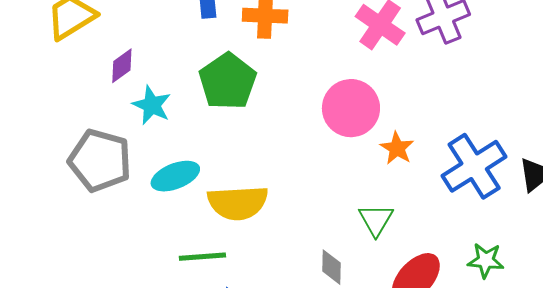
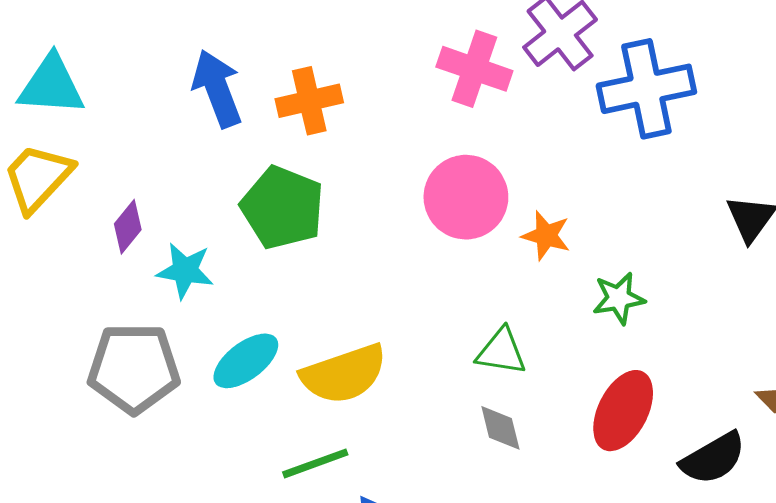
blue cross: (474, 166) -> (646, 89), moved, turned 36
green triangle: (376, 220) -> (501, 352), moved, turned -36
green star: (486, 260) -> (619, 298), moved

